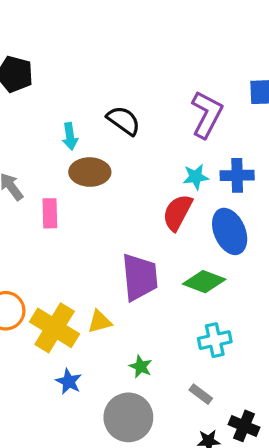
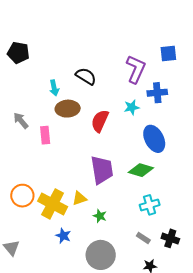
blue cross: (237, 175) -> (157, 93), moved
red semicircle: (177, 212) -> (100, 121), moved
green star: (141, 367) -> (100, 216), moved
black cross: (244, 426) -> (170, 238), moved

